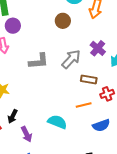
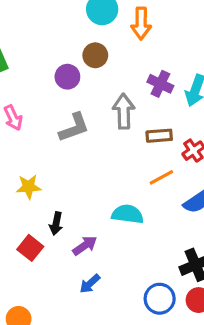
purple circle: (13, 26) -> (67, 77), moved
gray arrow: (71, 59) -> (124, 111), turned -30
purple arrow: (27, 134) -> (85, 246), turned -84

